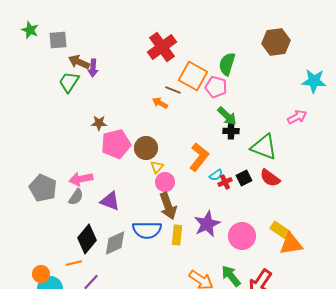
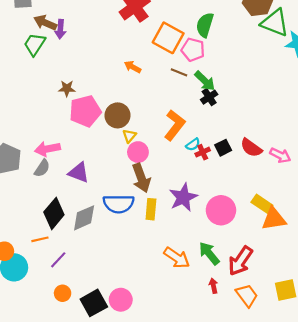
brown line: (173, 90) -> (179, 72), moved
pink arrow: (297, 117) -> (280, 155), moved, turned 54
black cross: (231, 131) -> (209, 97), turned -35
green triangle: (264, 147) -> (275, 23), moved

